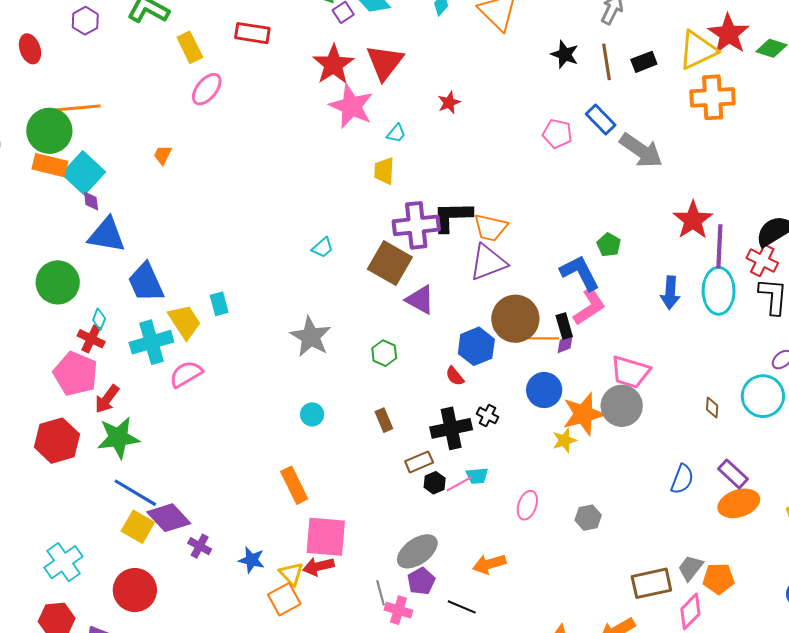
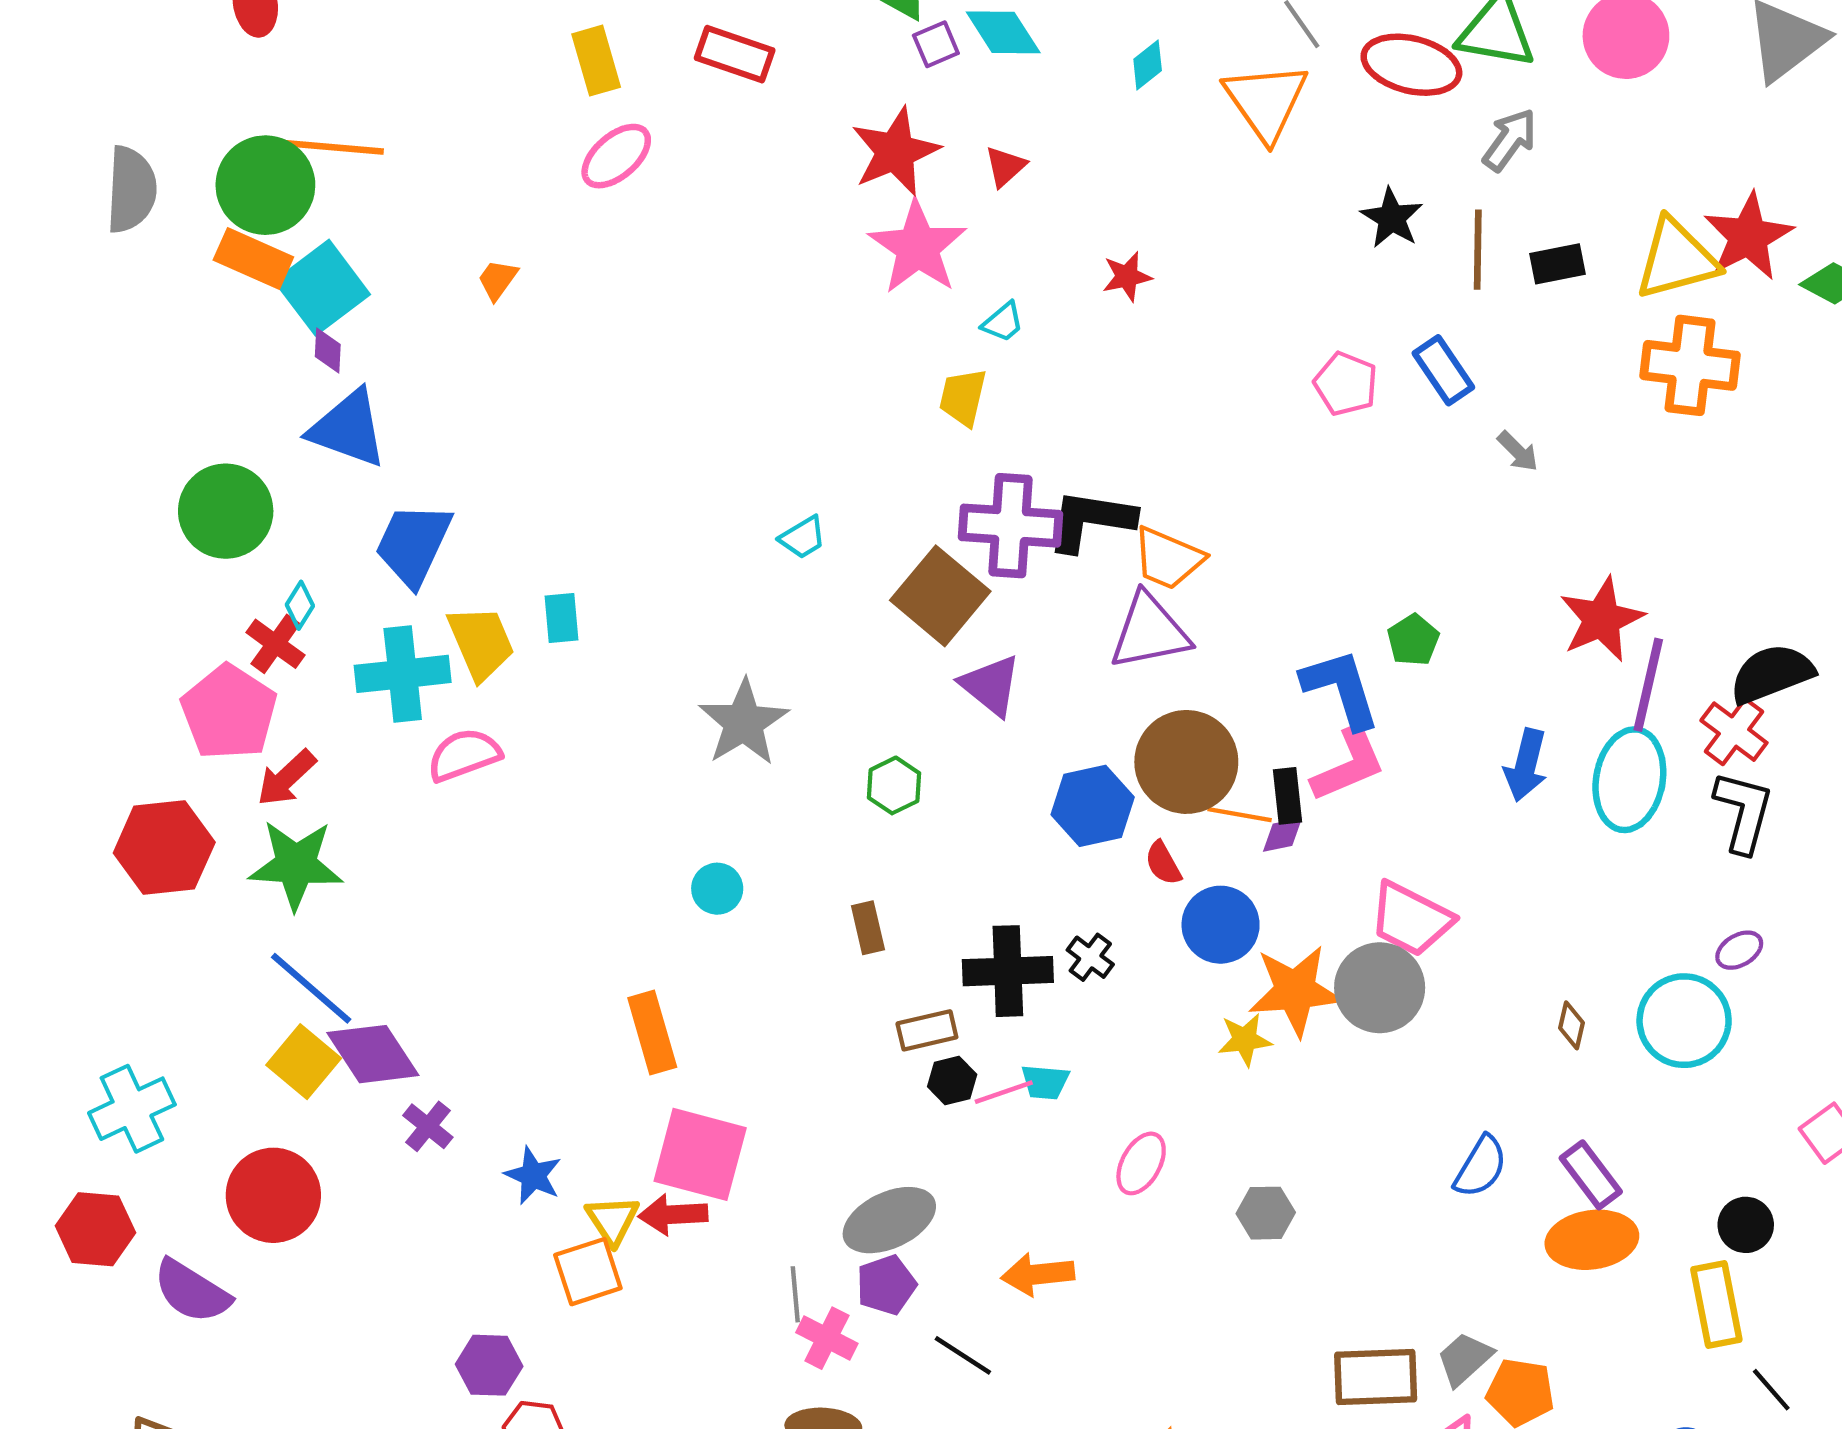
red triangle: (385, 62) -> (1005, 166), size x0.5
gray arrow: (641, 150) -> (1518, 451), size x0.5
blue trapezoid: (146, 282) -> (413, 544), turned 39
red semicircle: (455, 376) -> (1163, 863), moved

